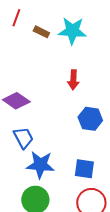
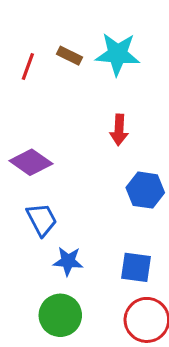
red line: (16, 18) -> (28, 66), moved
blue star: (40, 165) -> (68, 261), size x0.7

